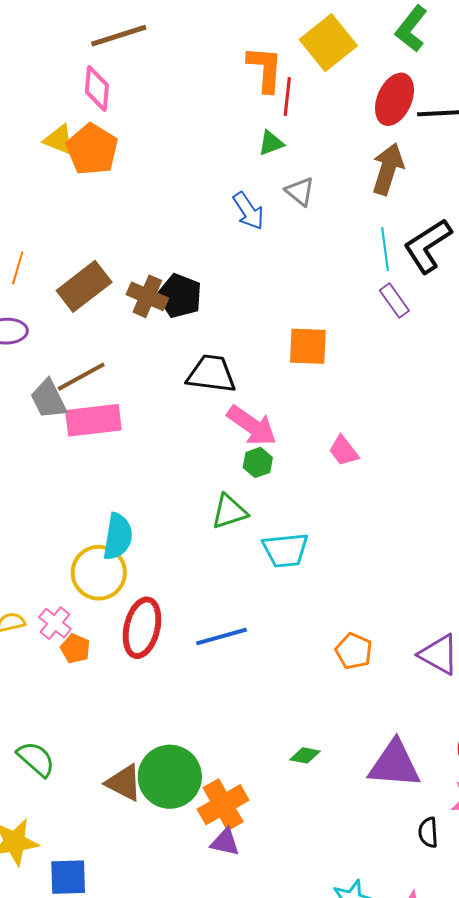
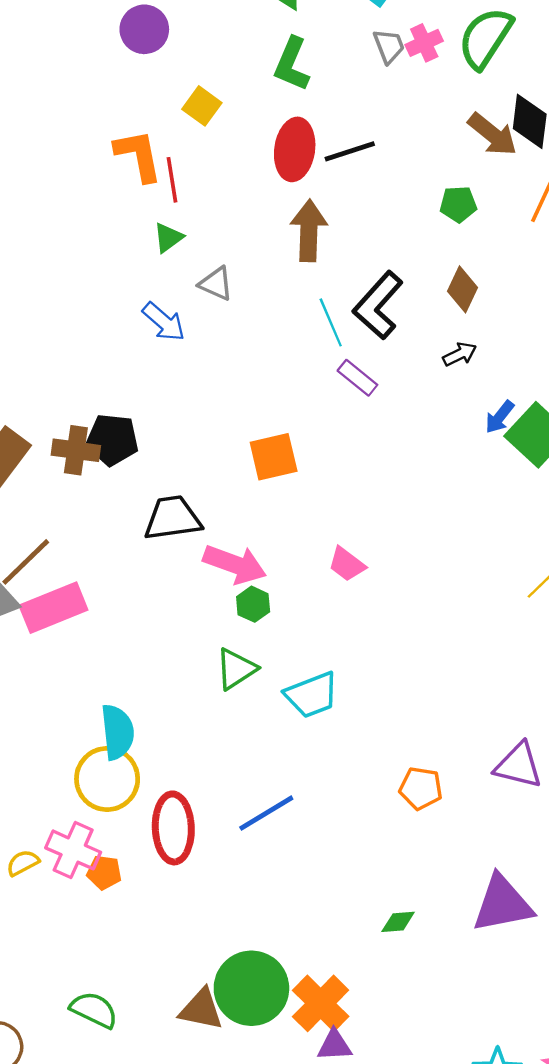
yellow square: (328, 43) -> (202, 106), size x0.6
pink cross: (55, 623) -> (73, 850), size x1.4

